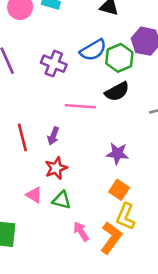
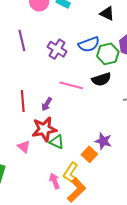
purple star: (117, 154) -> (103, 141), moved
red star: (56, 168) -> (44, 129), size x1.4
green triangle: (61, 200) -> (57, 142), moved
yellow L-shape: (126, 216) -> (71, 173), moved

